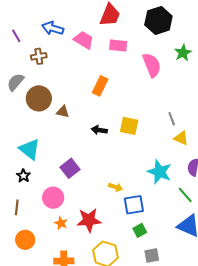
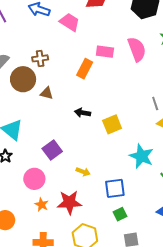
pink rectangle: (118, 45) -> (105, 52), moved
brown cross: (39, 56) -> (40, 58), moved
yellow square: (129, 126) -> (112, 124), moved, turned -36
yellow arrow: (116, 187) -> (83, 172), moved

